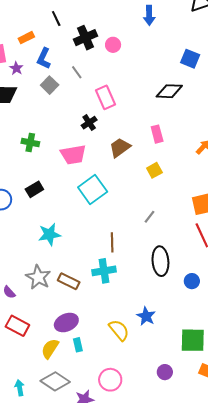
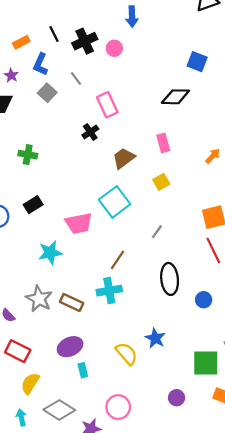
blue arrow: (149, 15) -> (132, 17), moved
black line: (56, 19) -> (54, 34), moved
pink trapezoid: (73, 155) -> (79, 223), moved
cyan square: (93, 189) -> (115, 202), moved
brown line: (112, 242) -> (117, 260), turned 36
yellow semicircle: (50, 349) -> (30, 383), moved

